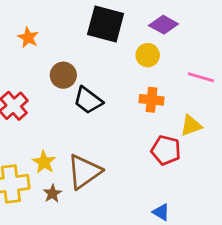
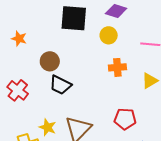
black trapezoid: (88, 100) -> (60, 85), moved
red pentagon: (166, 150) -> (125, 119), moved

